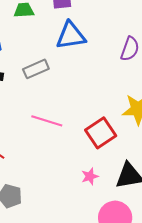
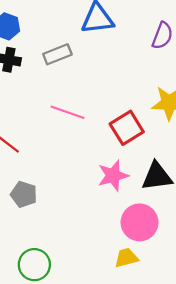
pink star: (90, 176) -> (113, 176), size x1.6

